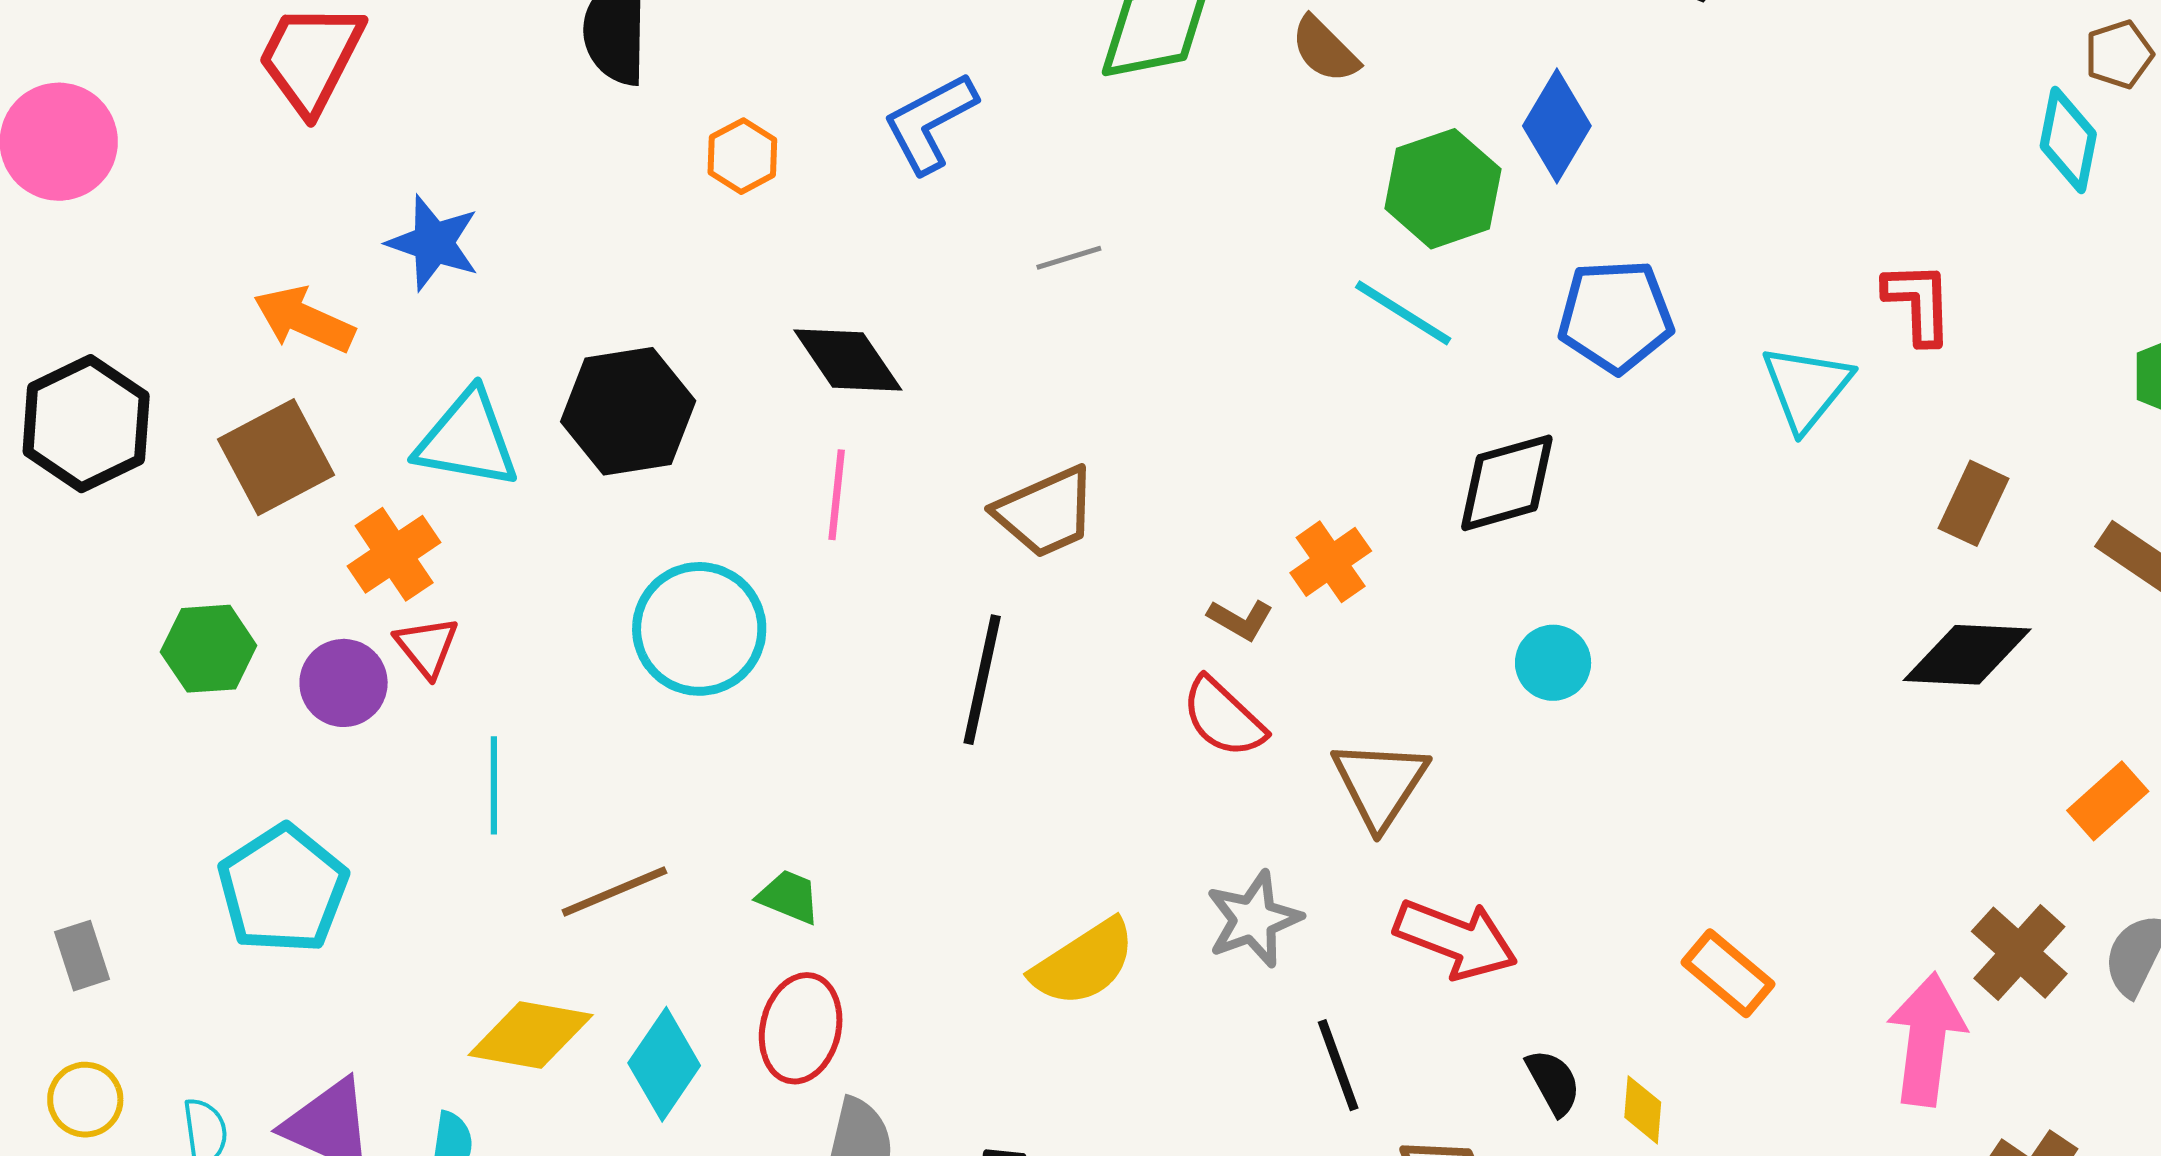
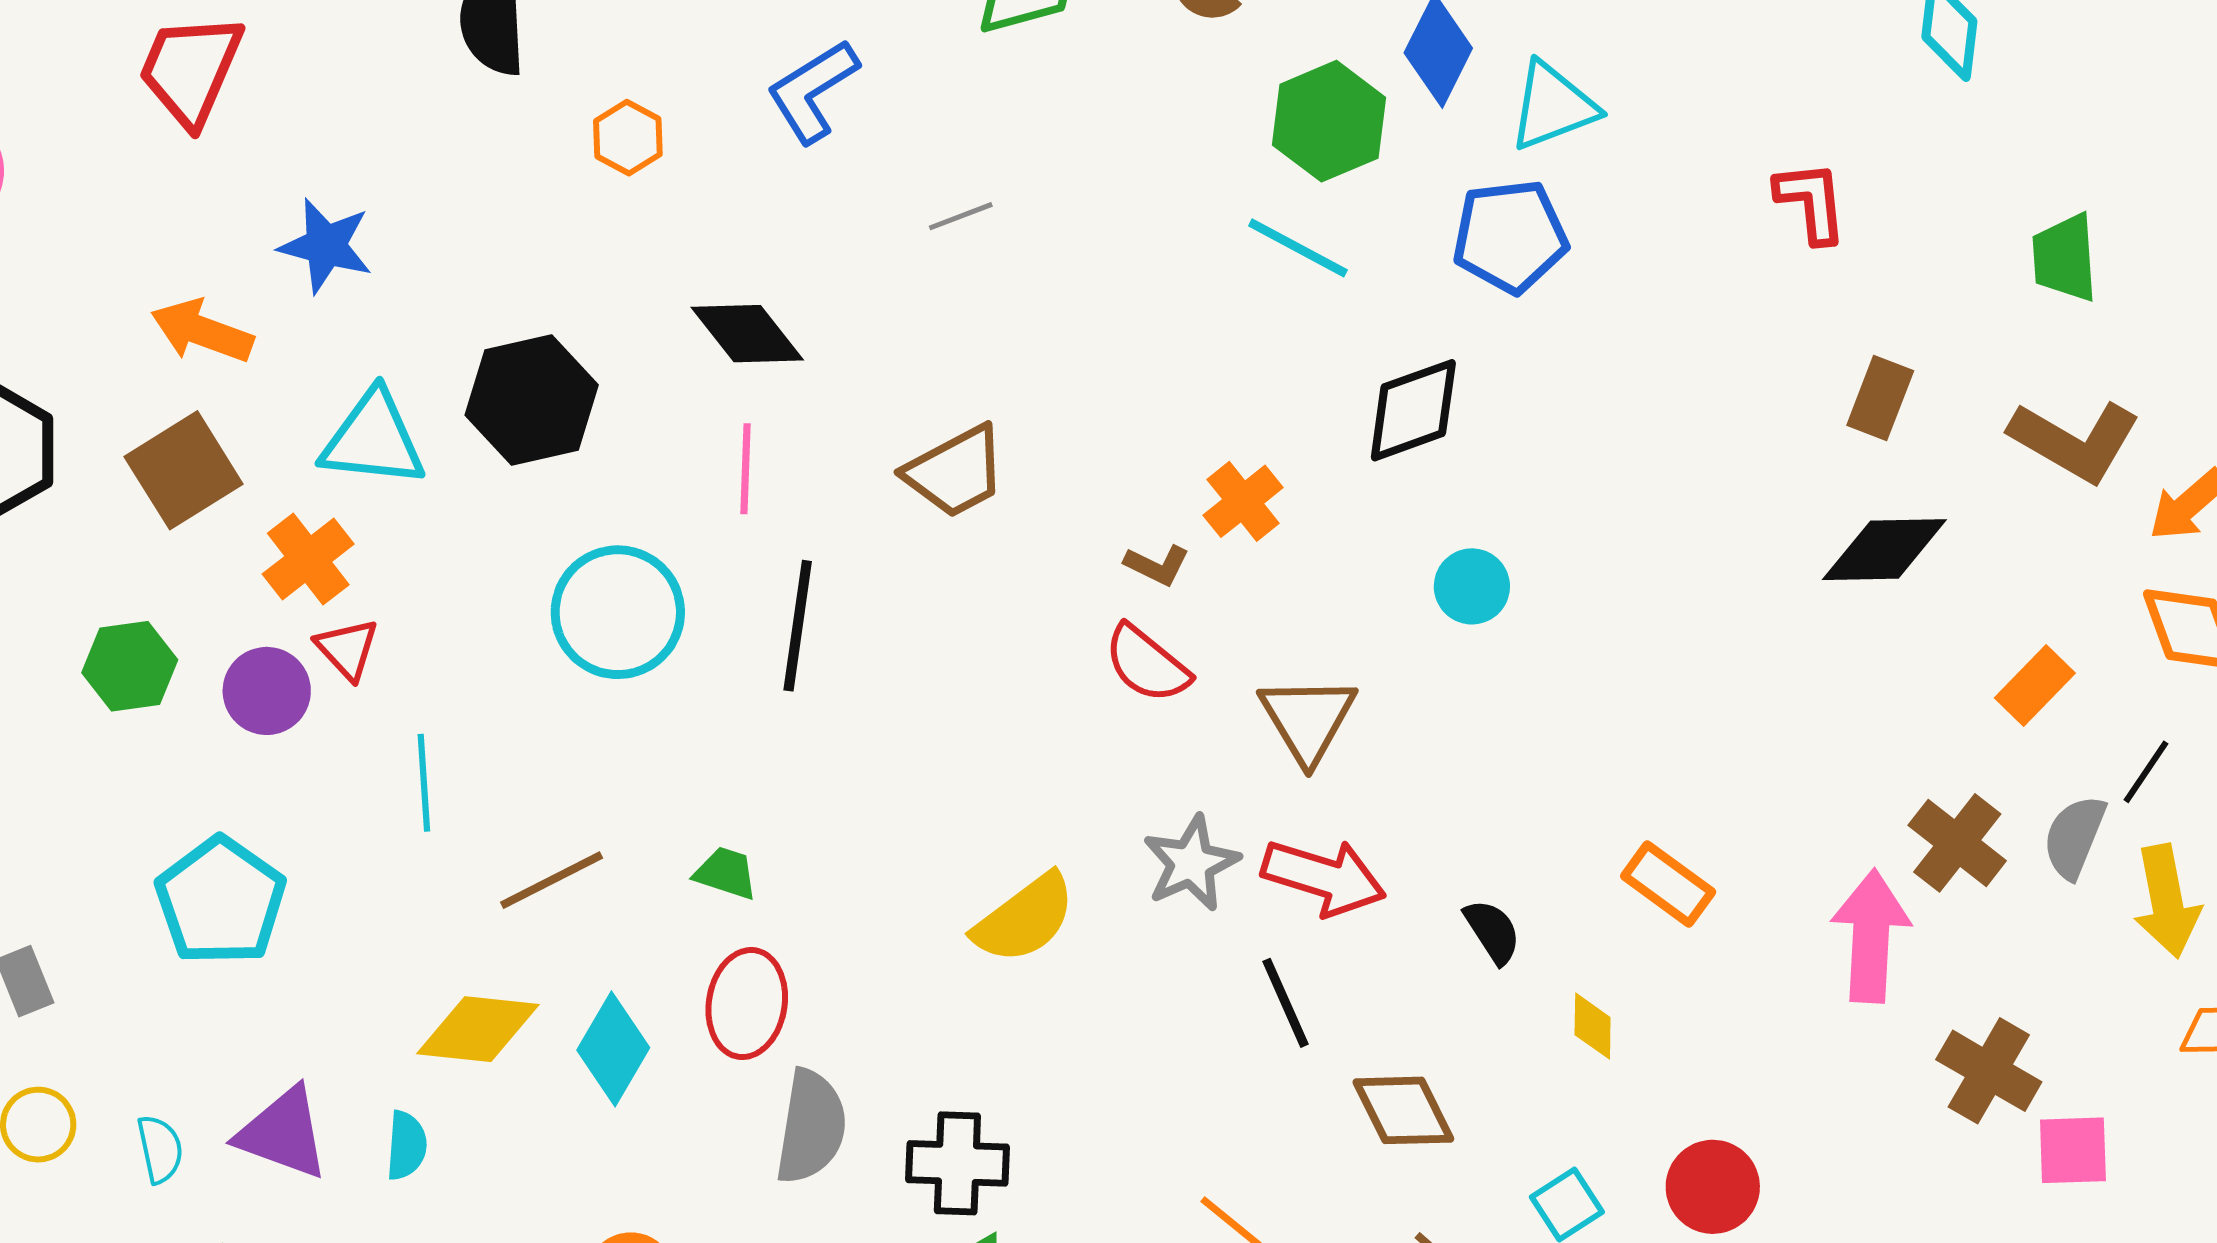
cyan triangle: (1806, 388) -> (1553, 106), moved, turned 34
black line: (982, 680) -> (798, 626), moved
red arrow: (1456, 939) -> (1324, 877), moved
black semicircle: (1553, 1082) -> (1492, 931), moved

